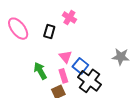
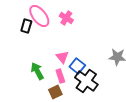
pink ellipse: (18, 29) -> (39, 16), moved
black rectangle: (49, 32) -> (26, 26), moved

